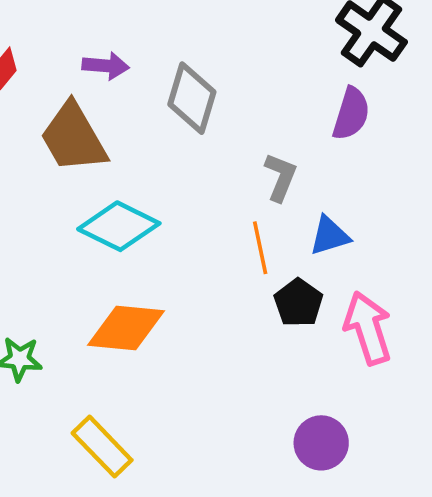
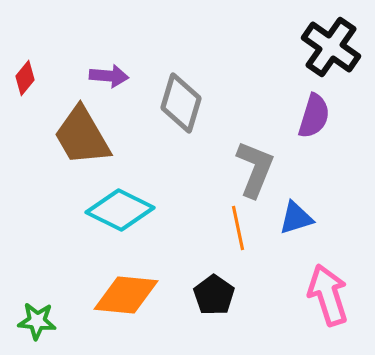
gray L-shape: (280, 177) -> (255, 169), size x1.4
black pentagon: (298, 303) -> (214, 295), moved

